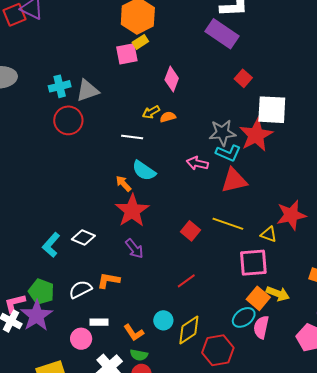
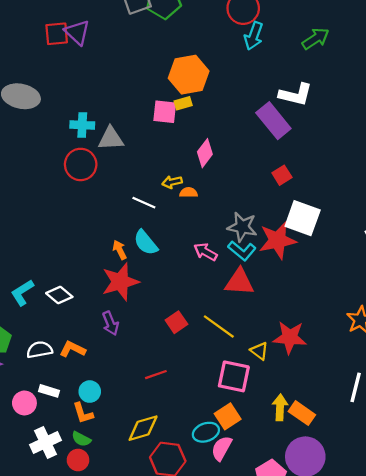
yellow arrow: (278, 294) -> (280, 407), moved, turned -125
cyan circle: (163, 320) -> (90, 392), moved

